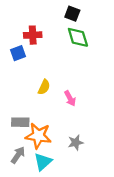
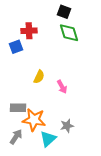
cyan triangle: (43, 162) -> (48, 139), moved

